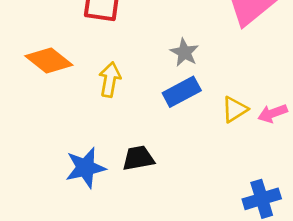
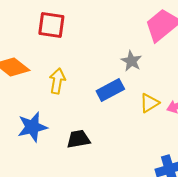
gray star: (184, 52) -> (131, 61), moved
blue star: (85, 168) -> (32, 127), moved

